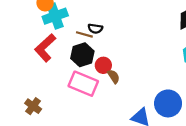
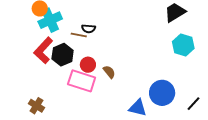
black hexagon: (82, 55) -> (63, 55), moved
red circle: (103, 65) -> (88, 65), moved

